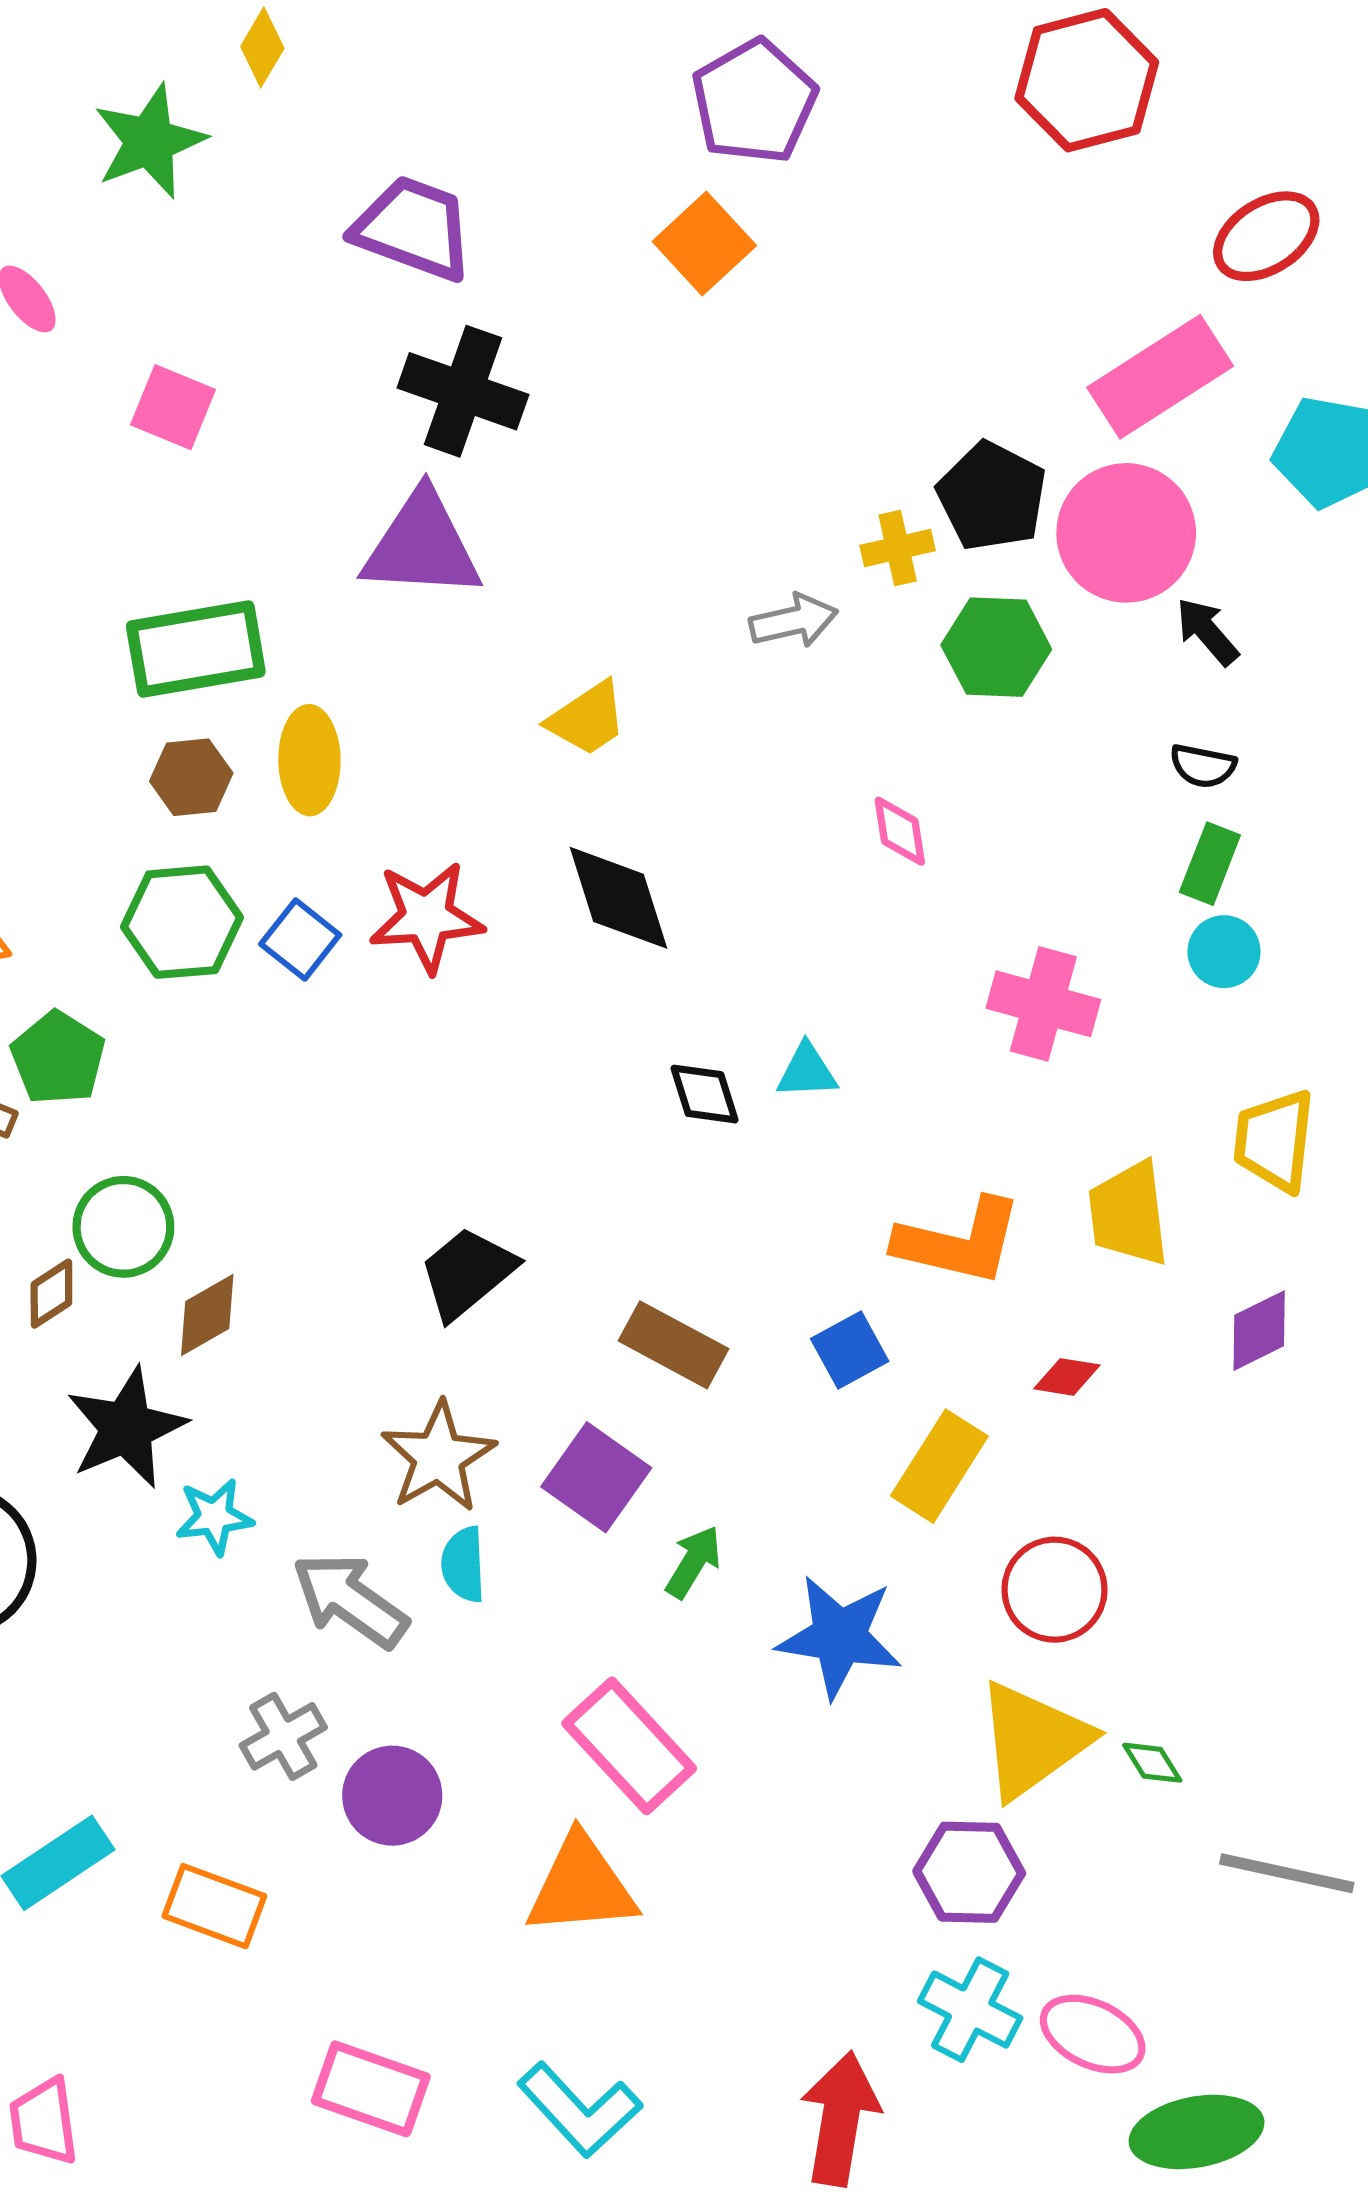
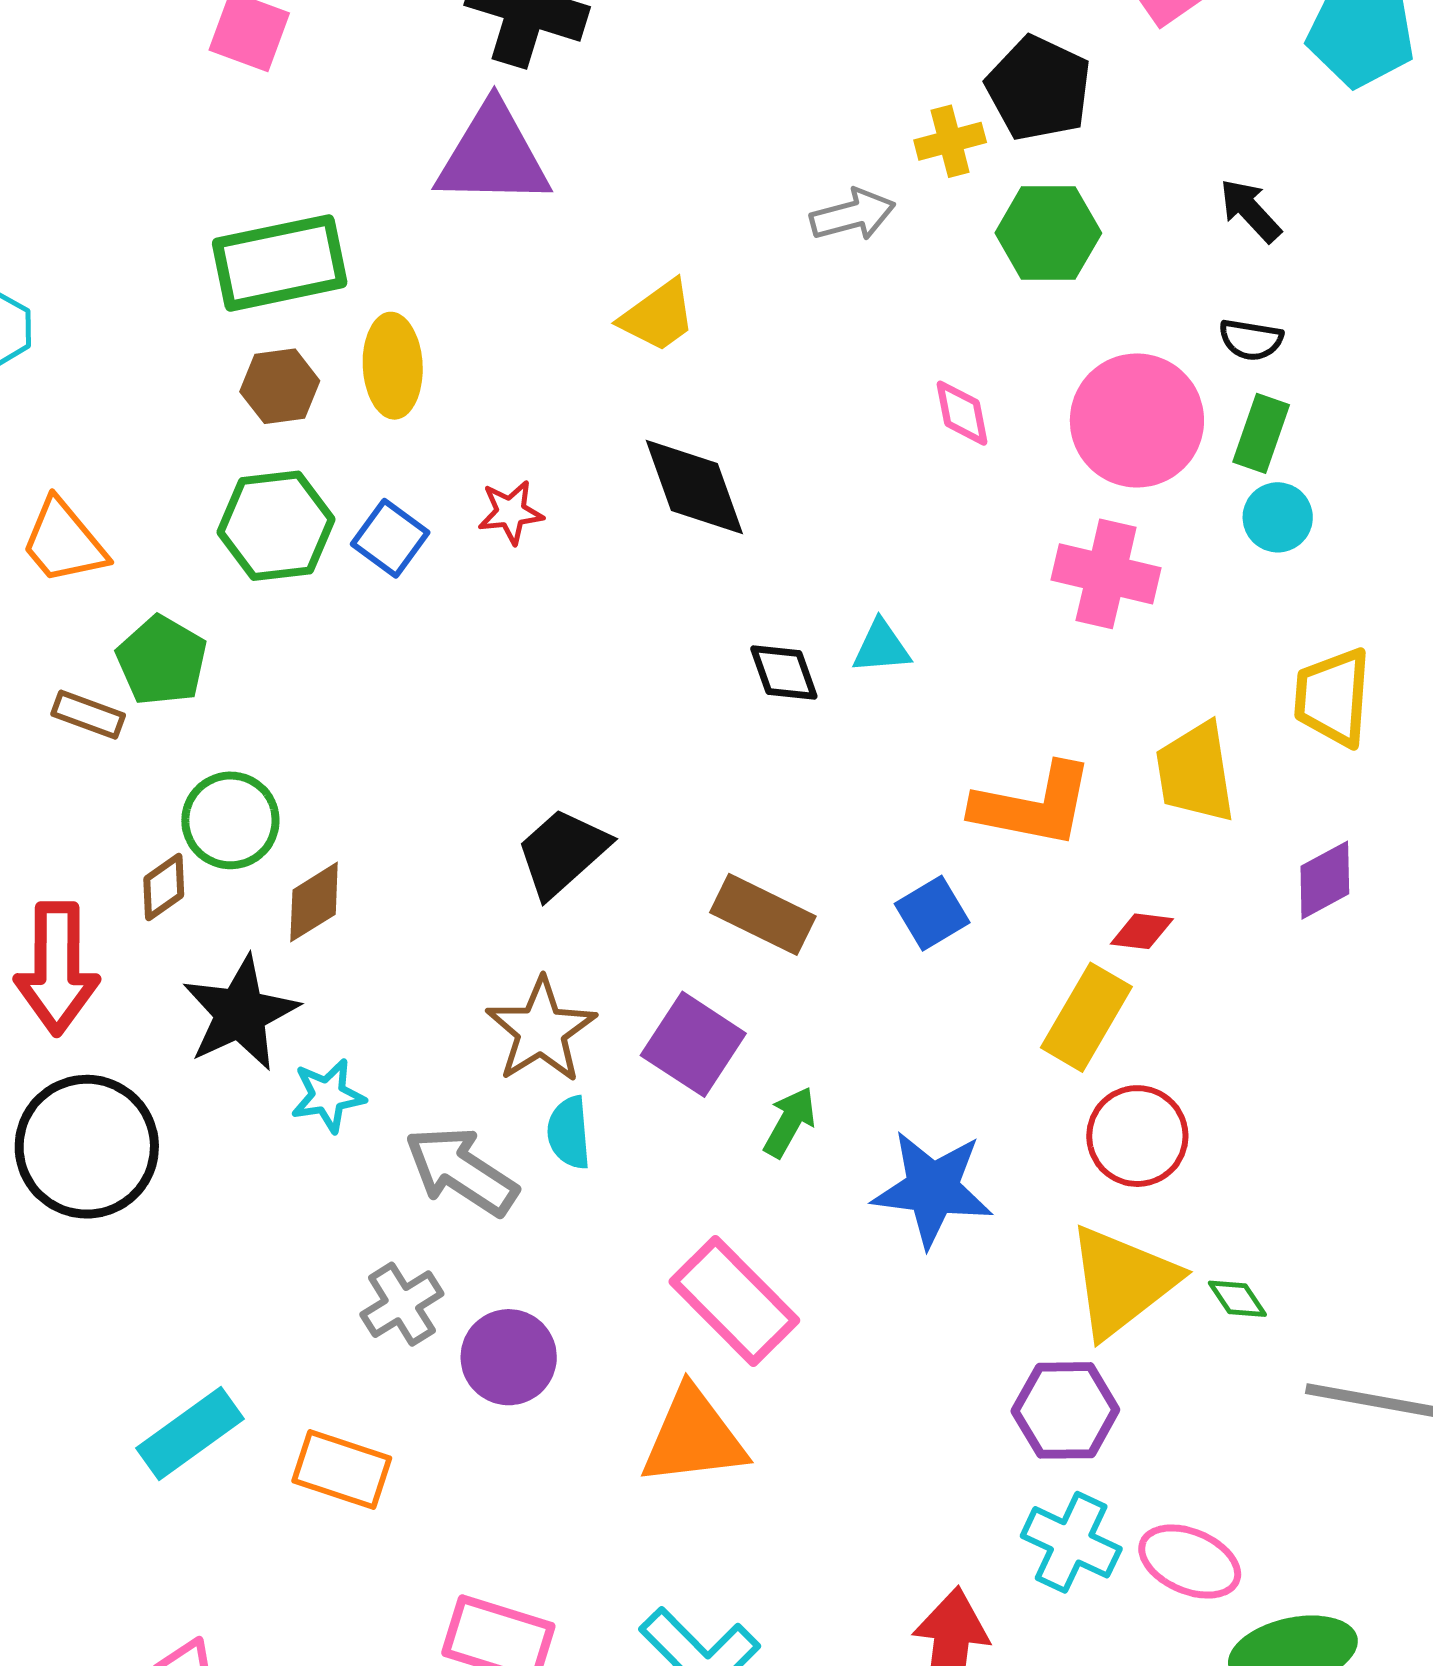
pink circle: (1126, 533) -> (1137, 420), moved
red star: (427, 917) -> (511, 512), size x0.6
yellow rectangle: (939, 1466) -> (1086, 1017), moved

